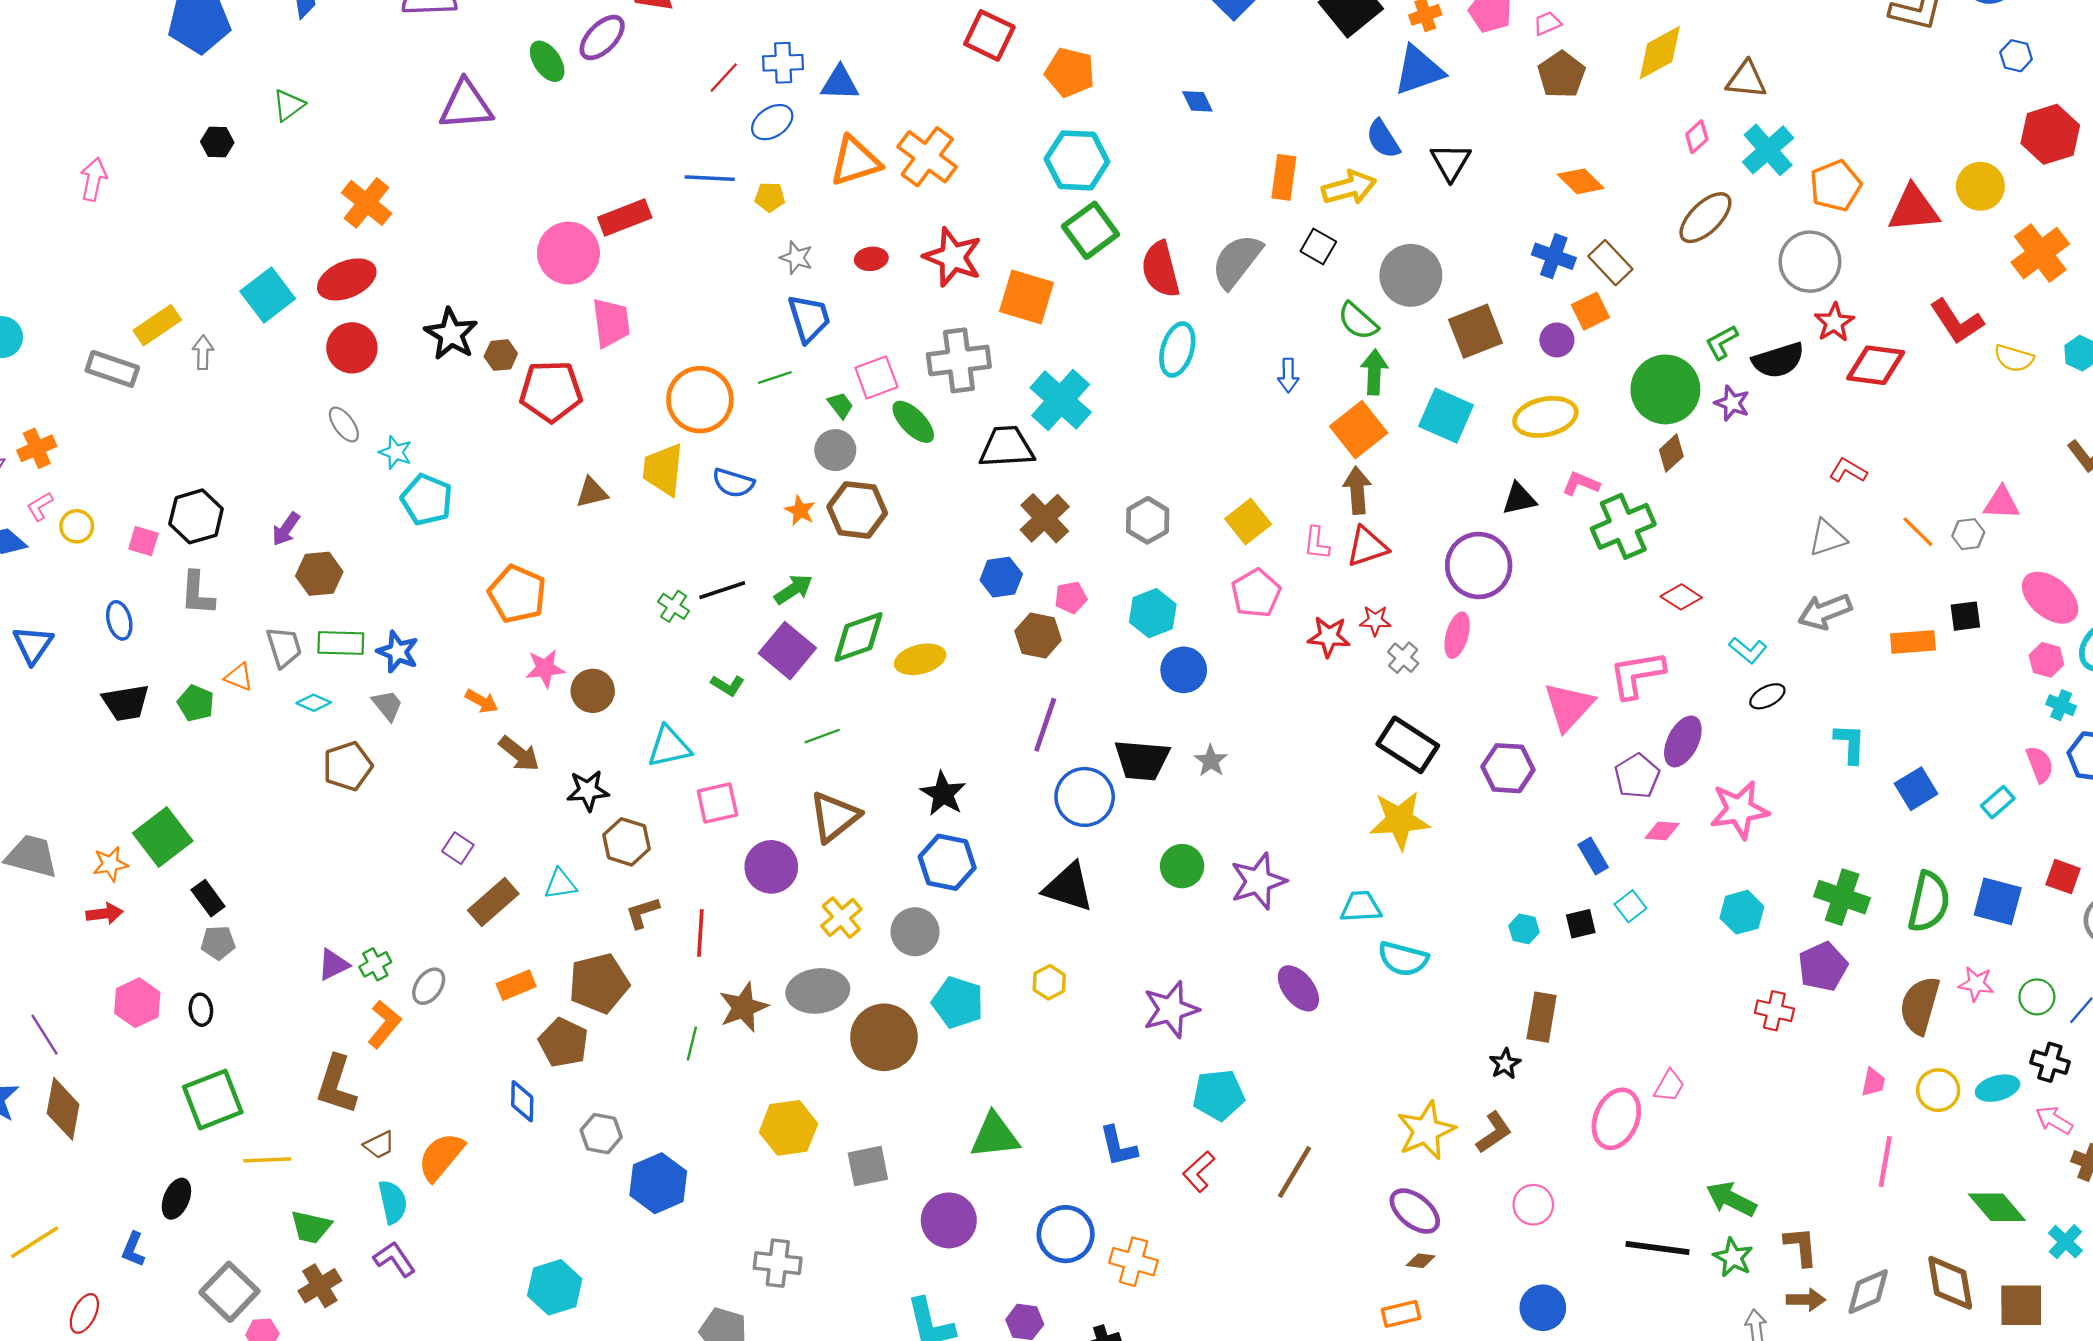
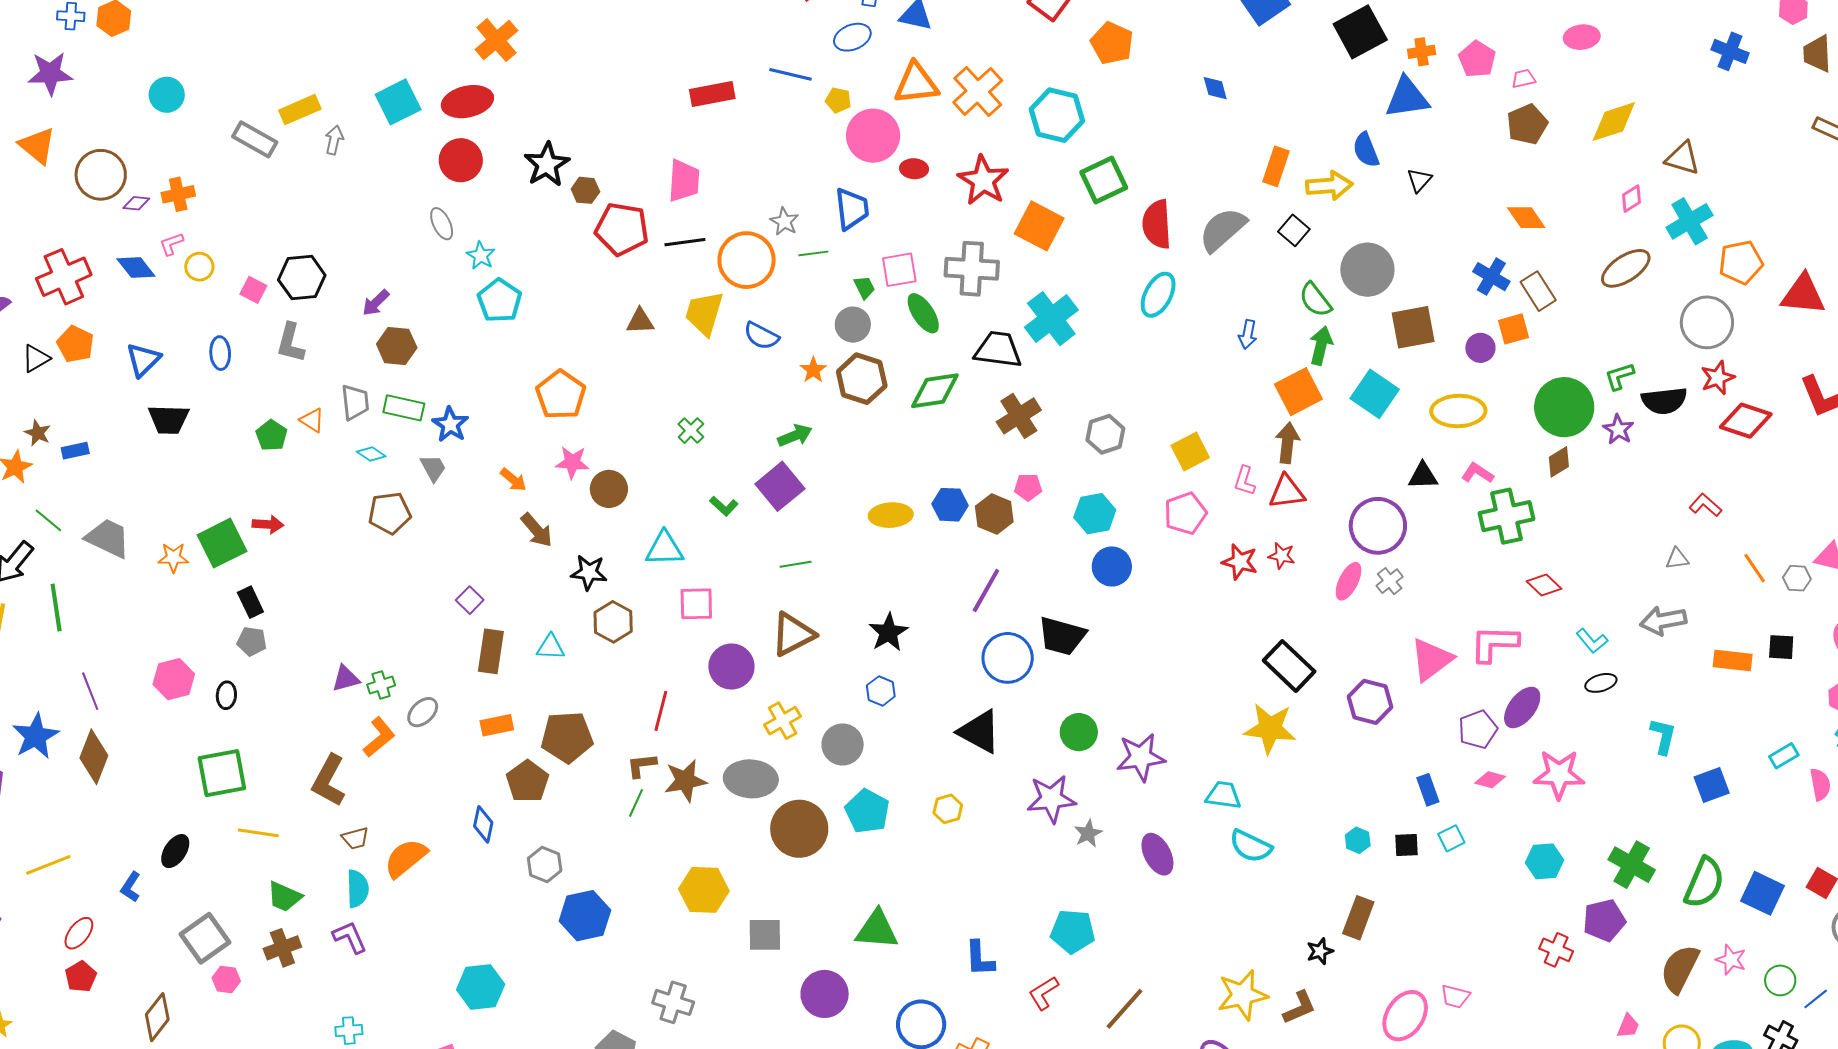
cyan hexagon: (1077, 160) -> (1057, 115), moved
black triangle: (1451, 162) -> (1419, 180), size x0.7
pink circle: (568, 253) -> (873, 136), moved
gray star: (796, 258) -> (784, 222), moved
gray triangle: (1827, 538) -> (1677, 559), size x0.7
blue hexagon: (1001, 577) -> (950, 505), moved
black line: (722, 590) -> (685, 242), moved
green diamond: (858, 637) -> (935, 391), moved
gray cross: (1403, 658) -> (1390, 581), moved
black trapezoid: (126, 703) -> (169, 419), moved
gray star: (1211, 761) -> (1088, 833), moved
cyan rectangle: (1998, 802) -> (1784, 756), moved
blue hexagon: (947, 862) -> (881, 691), size x0.6
brown rectangle: (493, 902) -> (491, 651), turned -51
brown L-shape: (642, 913) -> (642, 765), moved
red arrow: (104, 914) -> (268, 524), moved
purple star: (1171, 1010) -> (1051, 799), moved
pink trapezoid: (1669, 1086) -> (1455, 996), turned 64

